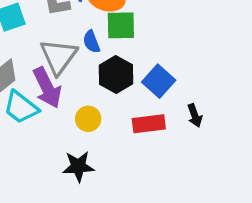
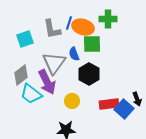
blue square: (159, 81) -> (124, 109), moved

